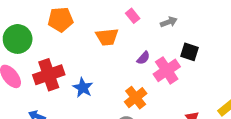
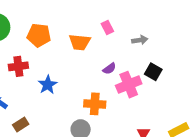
orange pentagon: (60, 19) -> (39, 35), moved
red cross: (49, 75) -> (18, 66), size x0.7
orange cross: (136, 98) -> (95, 104), turned 30

